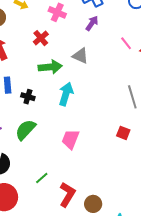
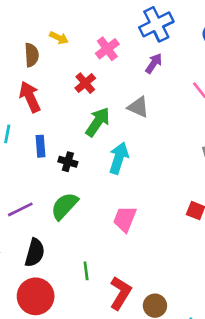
pink cross: (57, 12) -> (107, 49), turned 30
green arrow: (50, 67) -> (98, 122), turned -50
green line: (42, 178) -> (86, 271), turned -56

